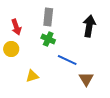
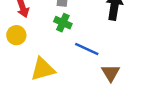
yellow triangle: (32, 76) -> (43, 69), size x1.5

